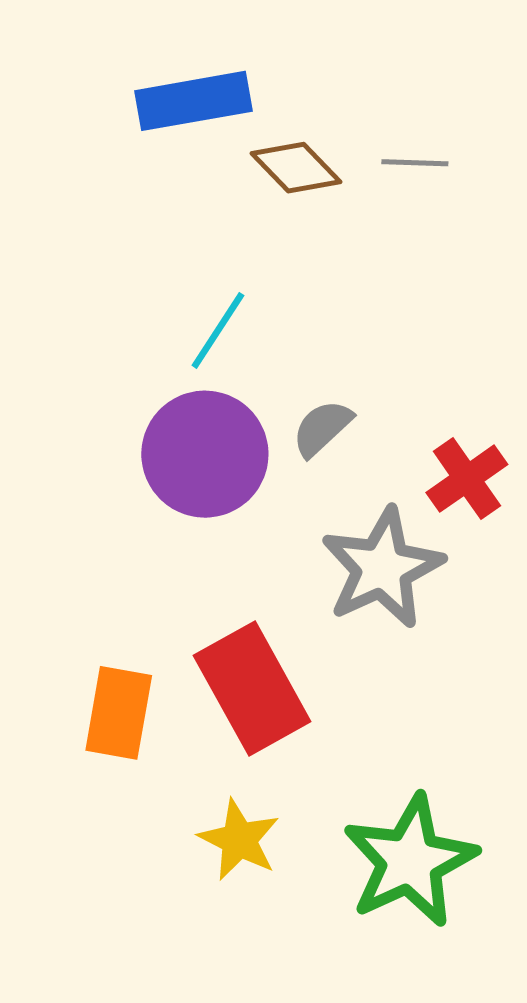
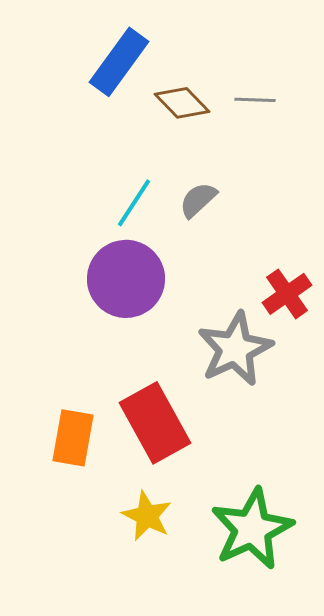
blue rectangle: (194, 101) -> (119, 62), turned -44
gray semicircle: (322, 428) -> (198, 200), moved

